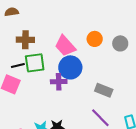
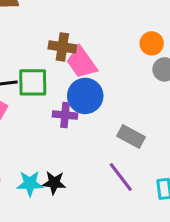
orange circle: (95, 39) -> (152, 43), moved
brown cross: (25, 40) -> (62, 47), moved

